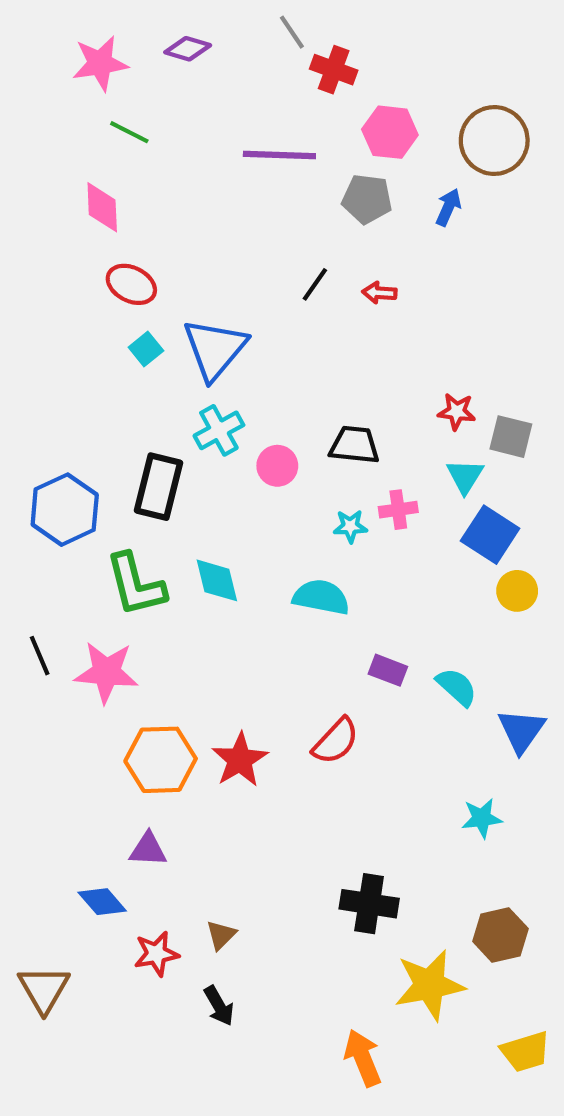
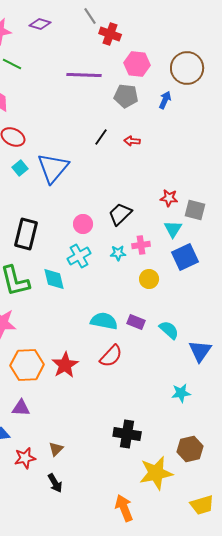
cyan cross: (219, 430) -> (79, 256), moved
black trapezoid: (354, 445) -> (120, 214), turned -50
blue square: (490, 535) -> (185, 257), turned 32
yellow circle: (517, 591) -> (149, 279), moved
cyan semicircle: (321, 597) -> (104, 321), moved

